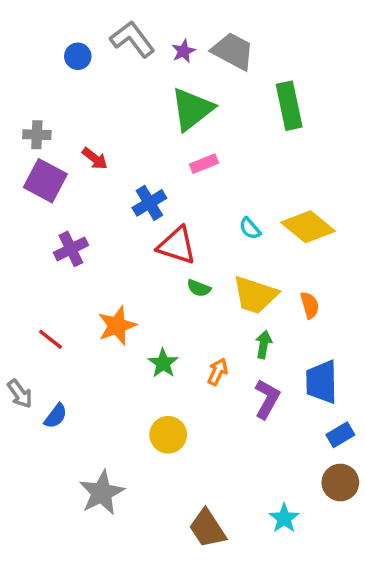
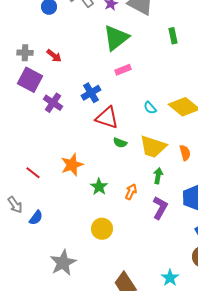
green rectangle: (289, 106) -> (173, 36), size x0.6
red arrow: (95, 159) -> (54, 56), moved
purple cross: (71, 249) -> (53, 103), moved, turned -30

